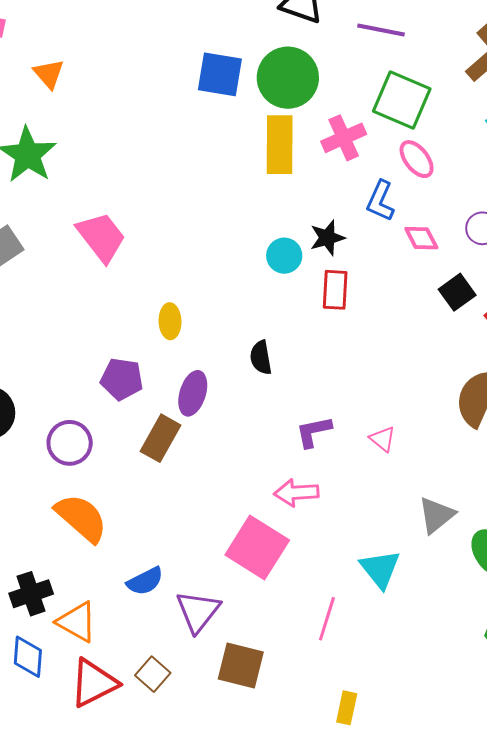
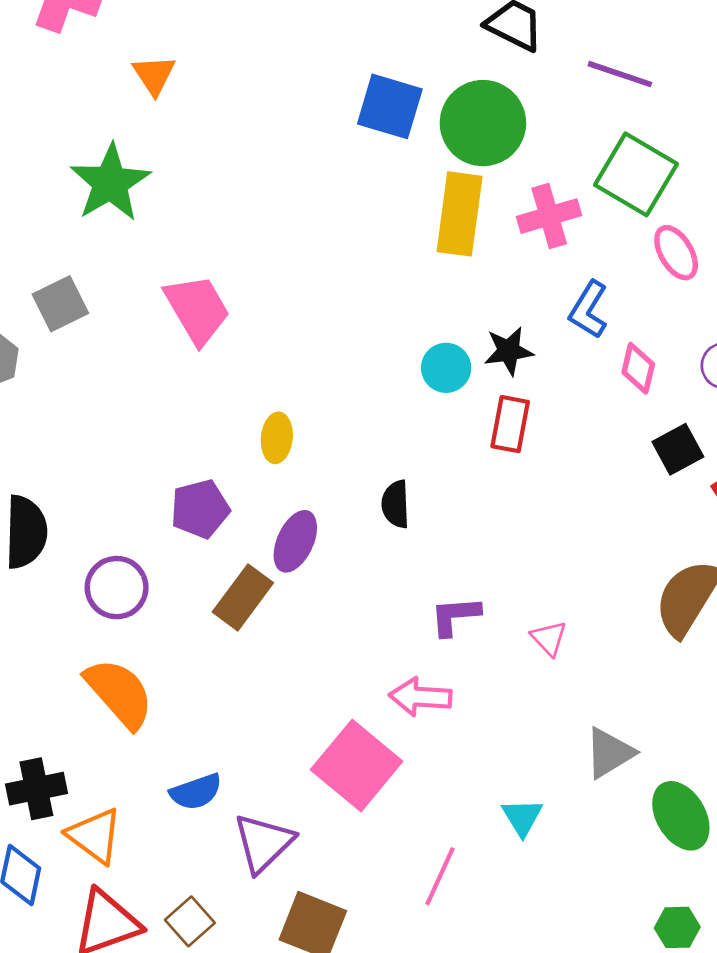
pink ellipse: (417, 159) -> (676, 253), moved
pink diamond: (421, 238) -> (638, 368), turned 33
purple pentagon: (122, 379) -> (200, 509), turned -30
cyan triangle: (380, 569) -> (522, 817), size x0.7

